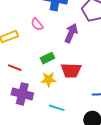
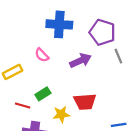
purple arrow: (71, 33) -> (80, 61), turned 48
green rectangle: (47, 58) -> (43, 94), moved

